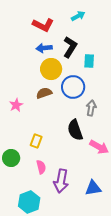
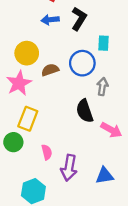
cyan rectangle: (89, 61) -> (103, 43), moved
yellow circle: (51, 69) -> (27, 53), moved
pink star: (16, 105) -> (19, 83), size x1.6
yellow rectangle: (36, 141) -> (28, 119), moved, size x1.5

